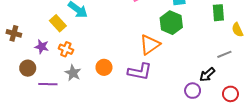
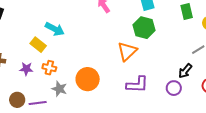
orange circle: (104, 67) -> (88, 79), size x1.5
brown circle: (28, 68) -> (17, 100), moved
purple L-shape: (140, 72) -> (137, 84), moved

